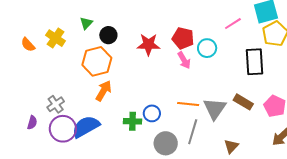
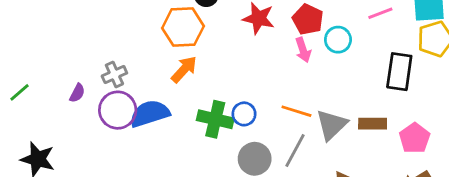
brown rectangle: (243, 102) -> (373, 124), turned -42
green cross: (132, 121) -> (215, 119), size x1.4

